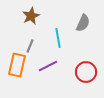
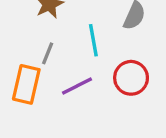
red circle: (86, 72) -> (131, 78), moved

